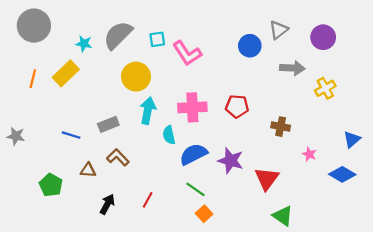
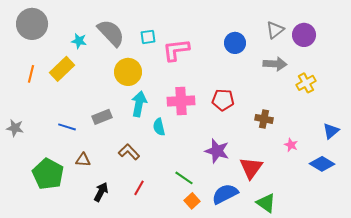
gray triangle: (278, 30) -> (275, 30), moved
gray semicircle: (118, 35) -> (111, 33), turned 92
pink L-shape: (187, 53) -> (176, 50), turned 116
blue semicircle: (193, 154) -> (225, 194), moved
brown L-shape: (118, 157) -> (129, 152), moved
green pentagon: (51, 185) -> (48, 174), size x1.4

